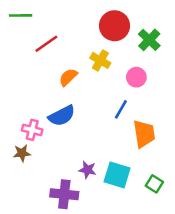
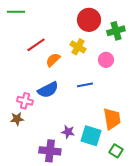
green cross: (149, 40) -> (116, 31), turned 30
red line: (46, 44) -> (36, 45), moved
blue line: (121, 109) -> (85, 85), moved, turned 49
orange trapezoid: (144, 134) -> (112, 119), moved
green square: (154, 184) -> (116, 151), moved

